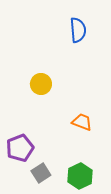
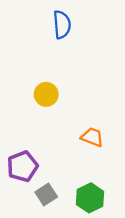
blue semicircle: (78, 30) -> (62, 25), moved

